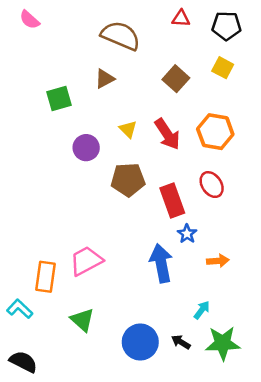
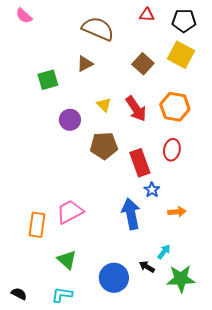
yellow square: (223, 68) -> (181, 55), size x1.5
red ellipse: (212, 185) -> (172, 150), turned 45
cyan L-shape: (20, 309) -> (62, 295), moved, turned -35
black arrow: (181, 342) -> (147, 267), moved
black semicircle: (23, 362) -> (19, 294), size x0.7

